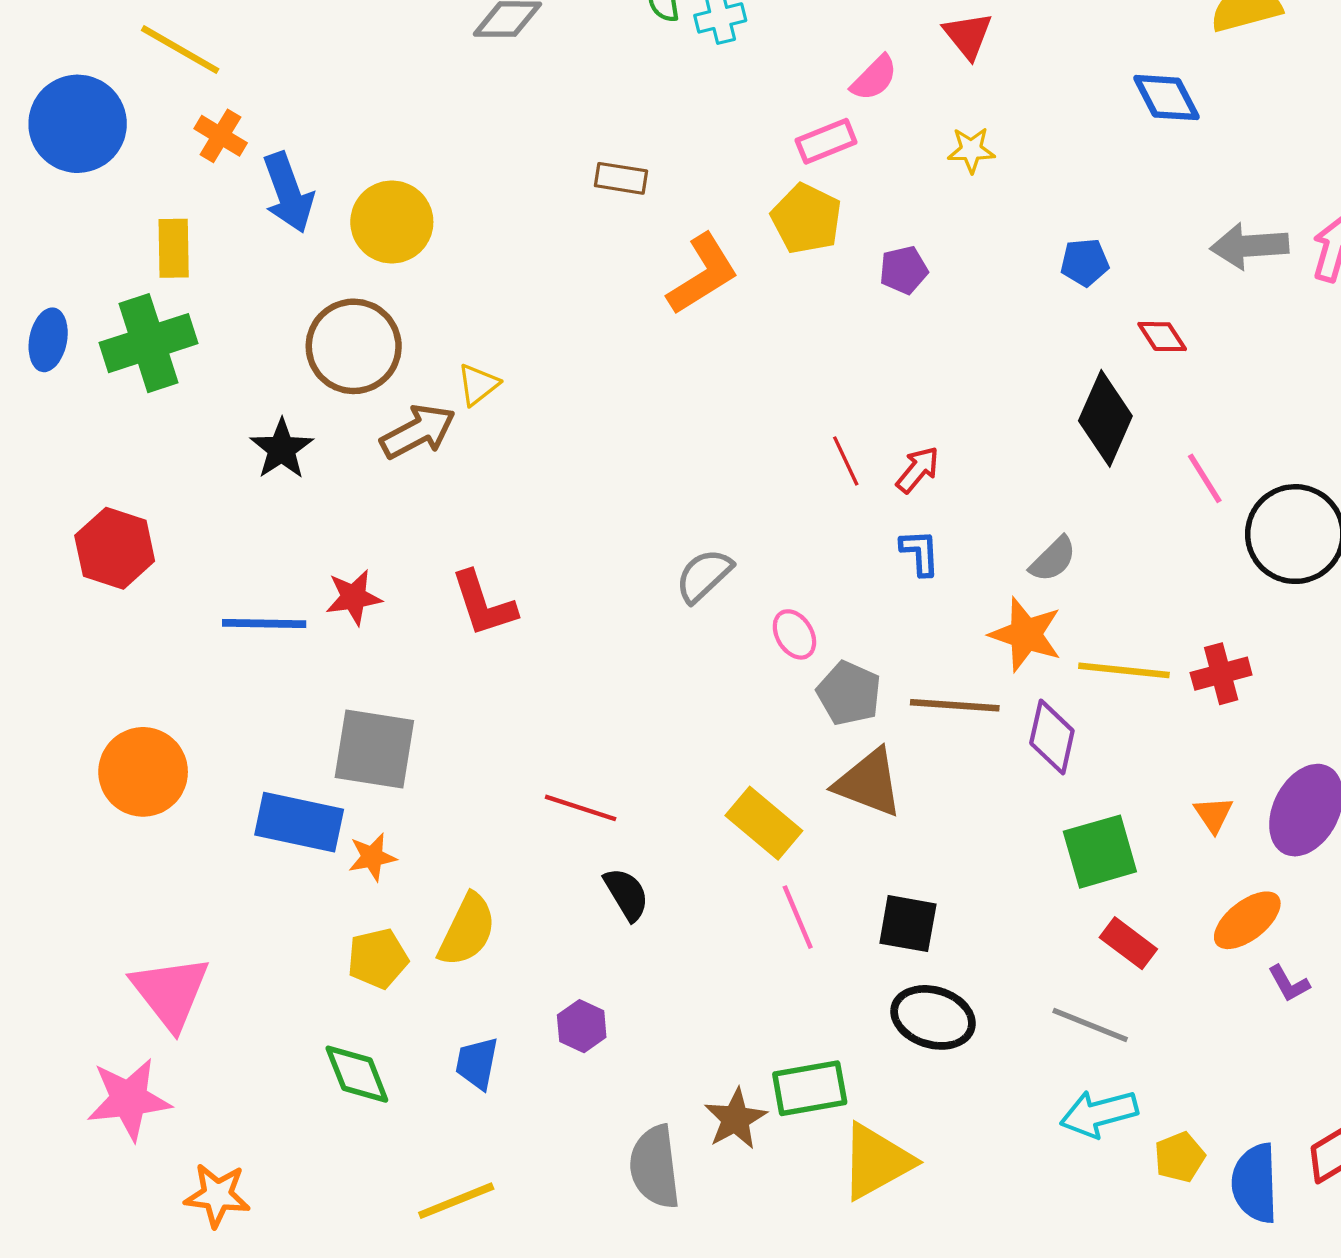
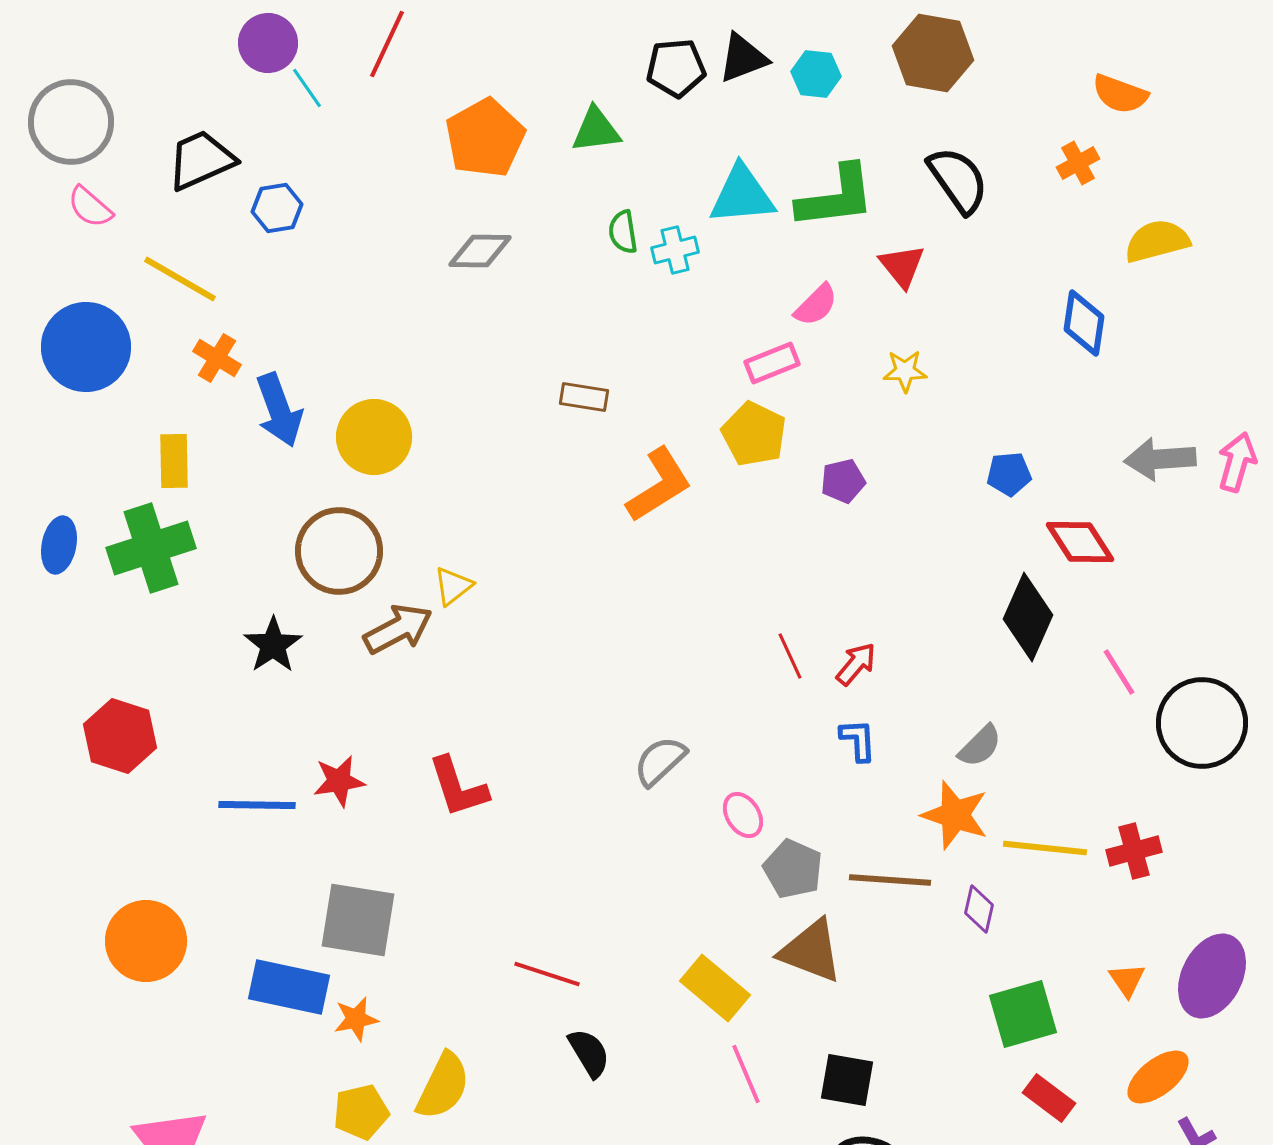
blue diamond: (1167, 98) -> (1084, 323), turned 36
red diamond: (1162, 337) -> (1080, 542), size x1.5
purple diamond: (1052, 737) -> (979, 909), size x0.7

